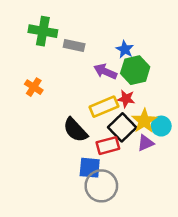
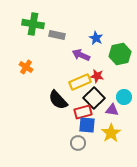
green hexagon: (135, 70) -> (120, 54), moved
yellow star: (144, 121) -> (111, 133), moved
purple triangle: (146, 143) -> (112, 110), turned 32
blue square: (90, 168) -> (87, 125), moved
gray circle: (101, 186) -> (78, 143), size x0.6

